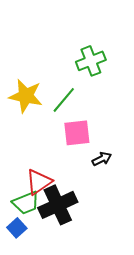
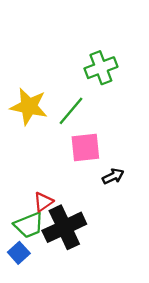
red triangle: (39, 182) -> (43, 202), size x0.7

